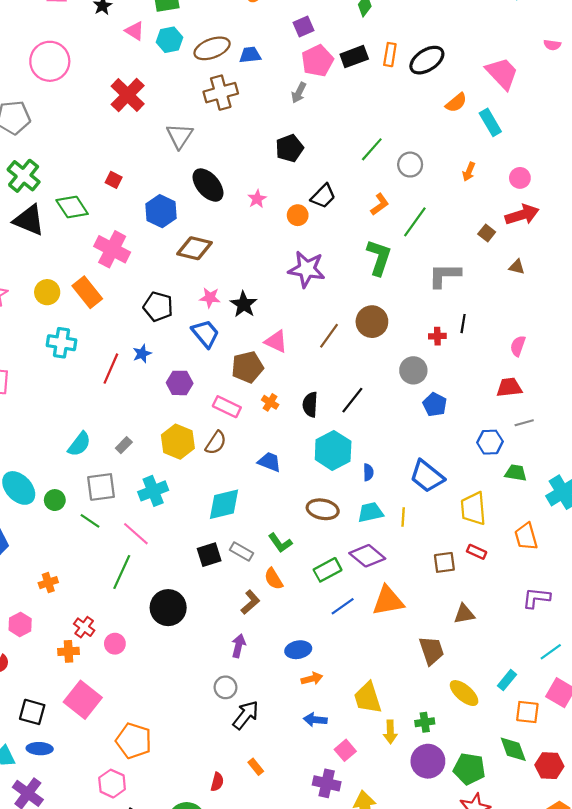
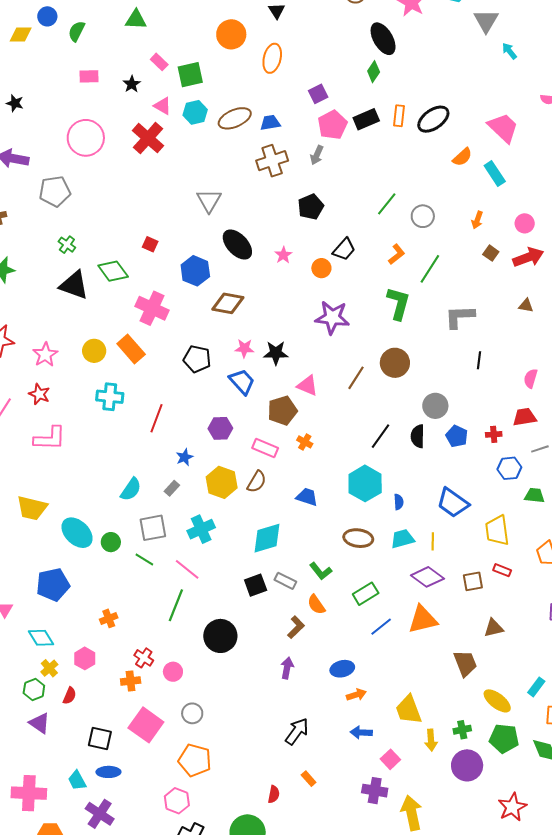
brown cross: (221, 93) -> (272, 161), moved
red cross: (128, 95) -> (148, 138), moved
green cross: (24, 176) -> (67, 245), size x0.6
brown square: (487, 233) -> (491, 253), moved
black star: (244, 304) -> (276, 353), turned -30
red cross: (437, 336) -> (494, 434), moved
blue star: (142, 354) -> (185, 457), moved
black semicircle: (310, 404) -> (418, 436), moved
purple diamond: (367, 556) -> (427, 577), moved
gray circle: (225, 687) -> (192, 713), moved
green pentagon: (469, 769) -> (504, 739), moved

